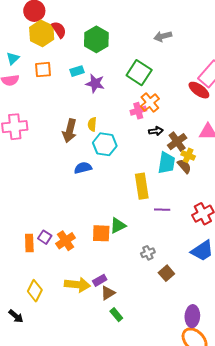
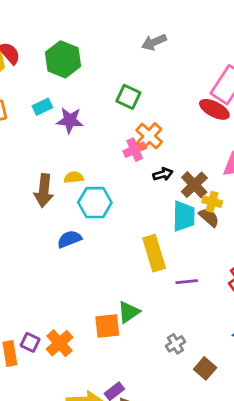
green square: (139, 73) -> (128, 97), size x0.7
yellow semicircle: (92, 124) -> (74, 177), turned 88

